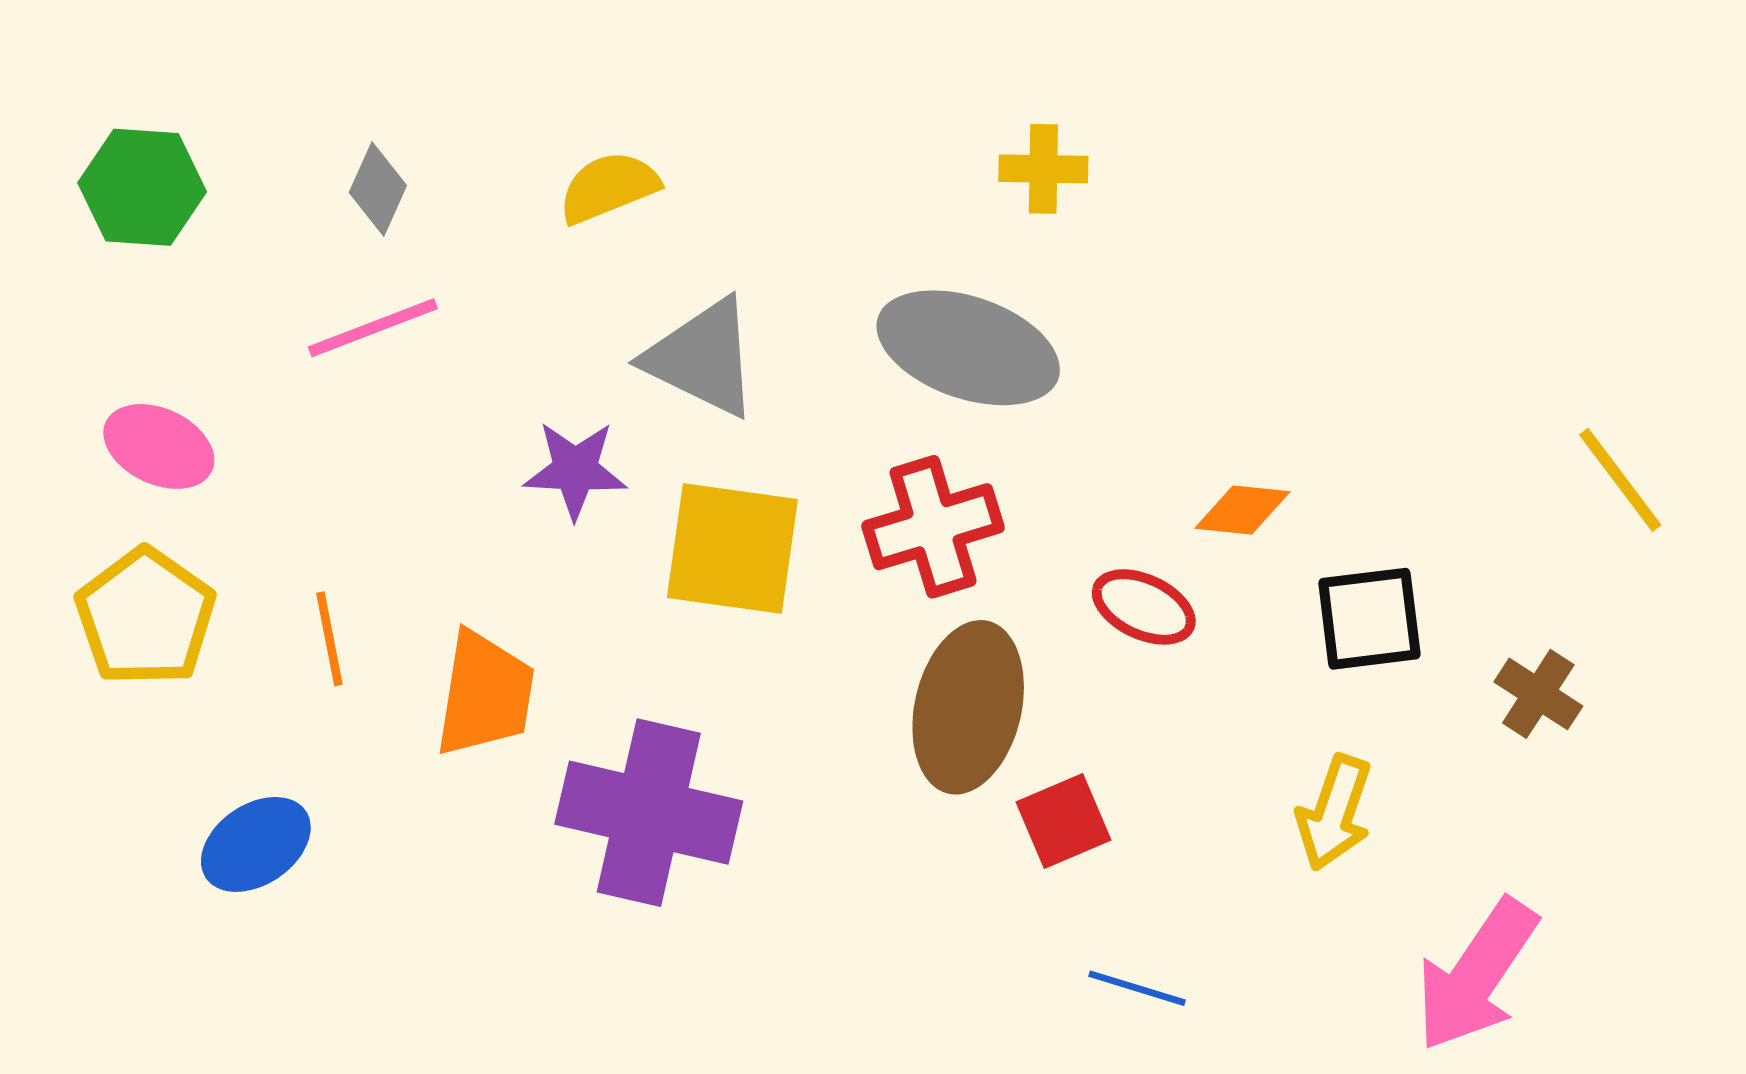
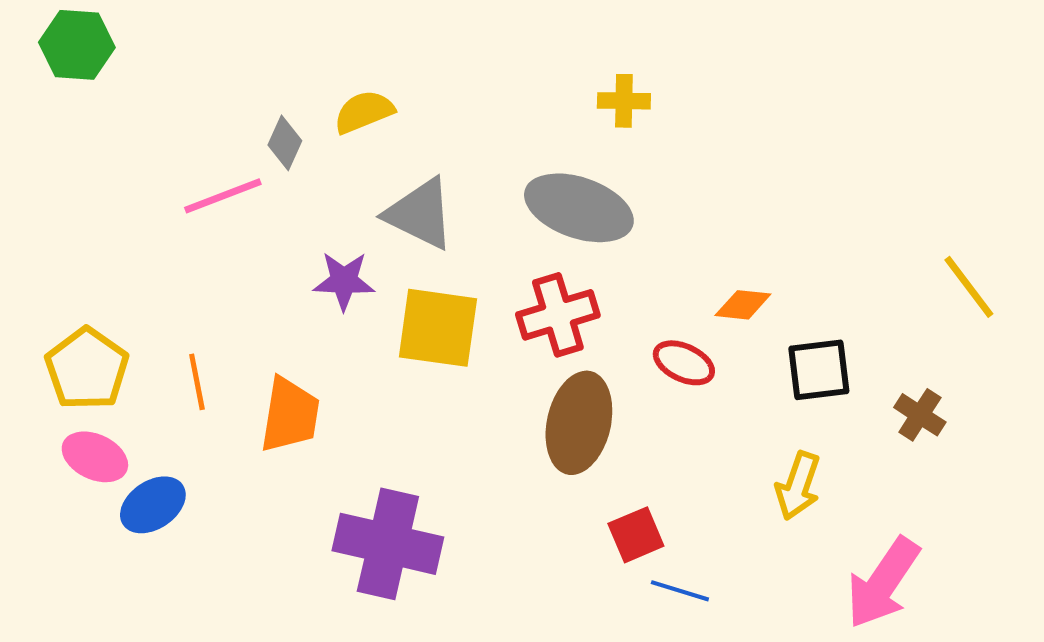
green hexagon: (142, 187) -> (77, 45), moved
gray diamond: (378, 189) -> (285, 143), moved
pink ellipse: (159, 446) -> (95, 457), moved
purple cross: (649, 813) -> (388, 544), moved
red square: (1063, 821) -> (636, 535), moved

